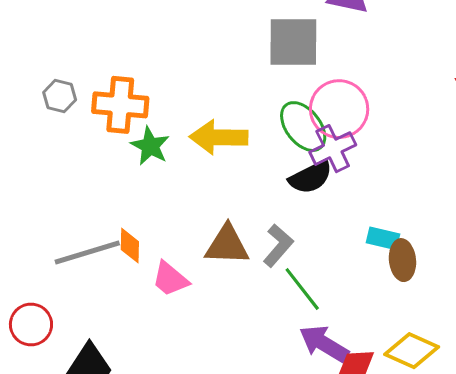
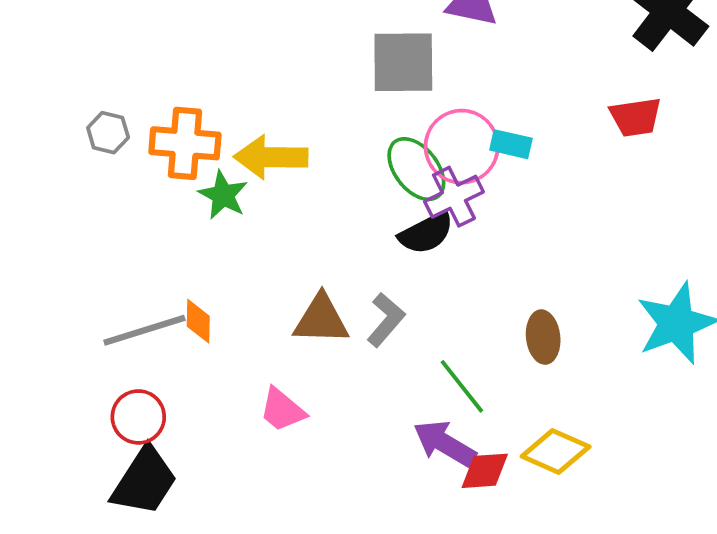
yellow arrow: (219, 137) -> (271, 157), moved
cyan rectangle: (383, 238) -> (511, 144), moved
pink trapezoid: (170, 279) -> (282, 410), moved
green line: (302, 289) -> (462, 386), moved
red circle: (31, 324) -> (138, 417), moved

